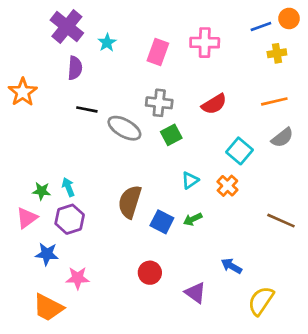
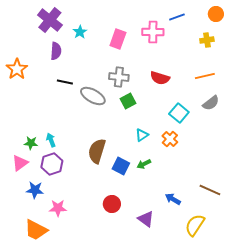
blue line: (261, 27) -> (177, 17), moved
red semicircle: (214, 104) -> (160, 78), turned 48
brown line: (281, 221) -> (210, 190), moved

